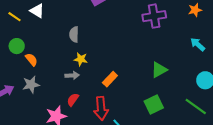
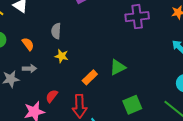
orange semicircle: (31, 60) -> (28, 44), moved
green triangle: (159, 70) -> (118, 67), moved
gray arrow: (72, 75) -> (29, 69), moved

